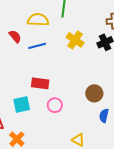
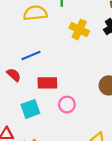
red semicircle: (15, 36) -> (14, 75), moved
blue line: (37, 46) -> (31, 55), moved

